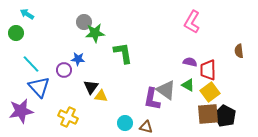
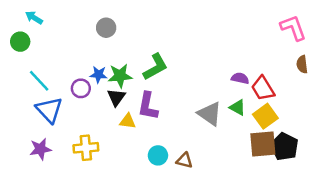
pink L-shape: (192, 22) -> (293, 28), moved, turned 130
green star: (95, 33) -> (120, 76), moved
green L-shape: (123, 53) -> (155, 67), turned 70
red trapezoid: (208, 70) -> (263, 88), turned -30
black triangle: (91, 87) -> (116, 97), moved
purple L-shape: (152, 99) -> (148, 106), moved
purple star: (21, 111) -> (40, 149), moved, size x0.7
yellow cross: (68, 117) -> (86, 148), turned -30

